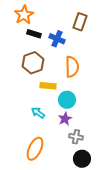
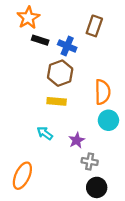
brown hexagon: (33, 63) -> (60, 73), moved
orange semicircle: (72, 67) -> (103, 92), moved
cyan circle: (67, 100) -> (108, 120), moved
orange ellipse: (35, 149) -> (22, 176), moved

